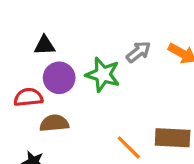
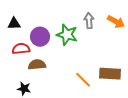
black triangle: (45, 45) -> (14, 24), moved
gray arrow: (139, 52) -> (89, 21), turned -56

